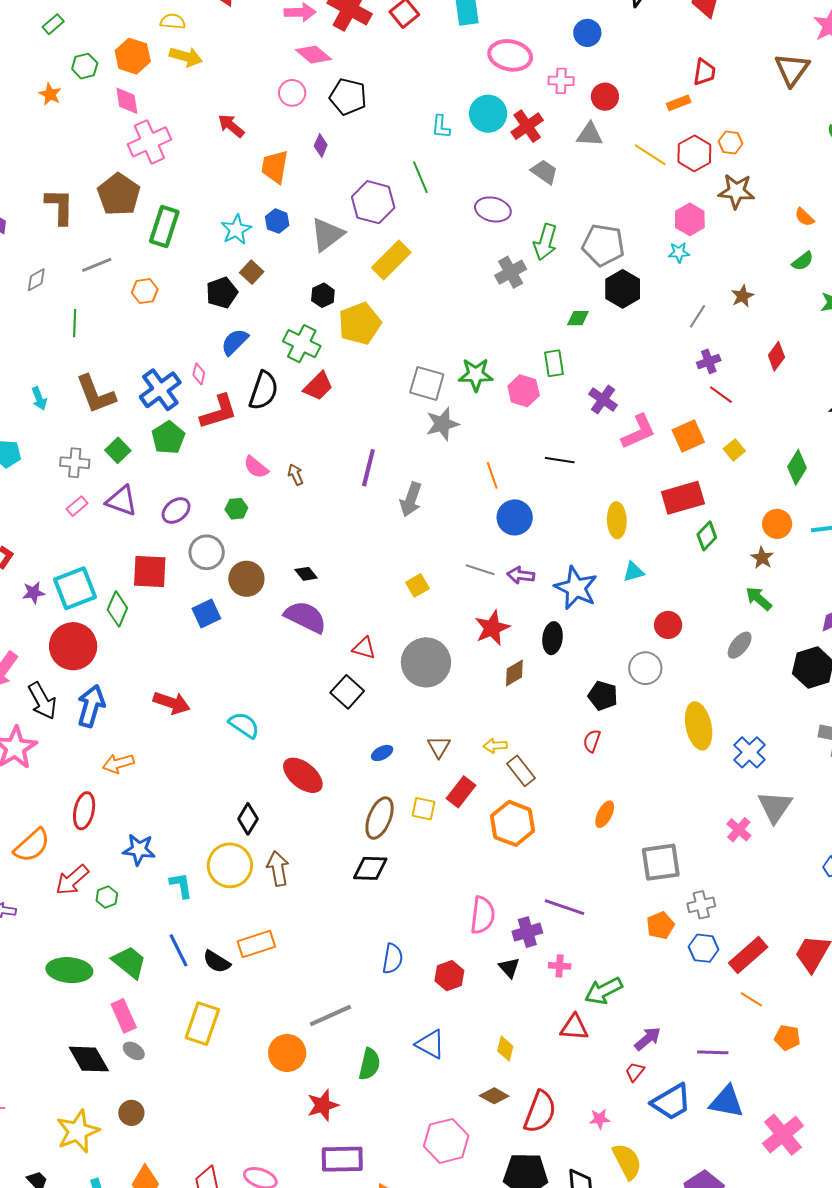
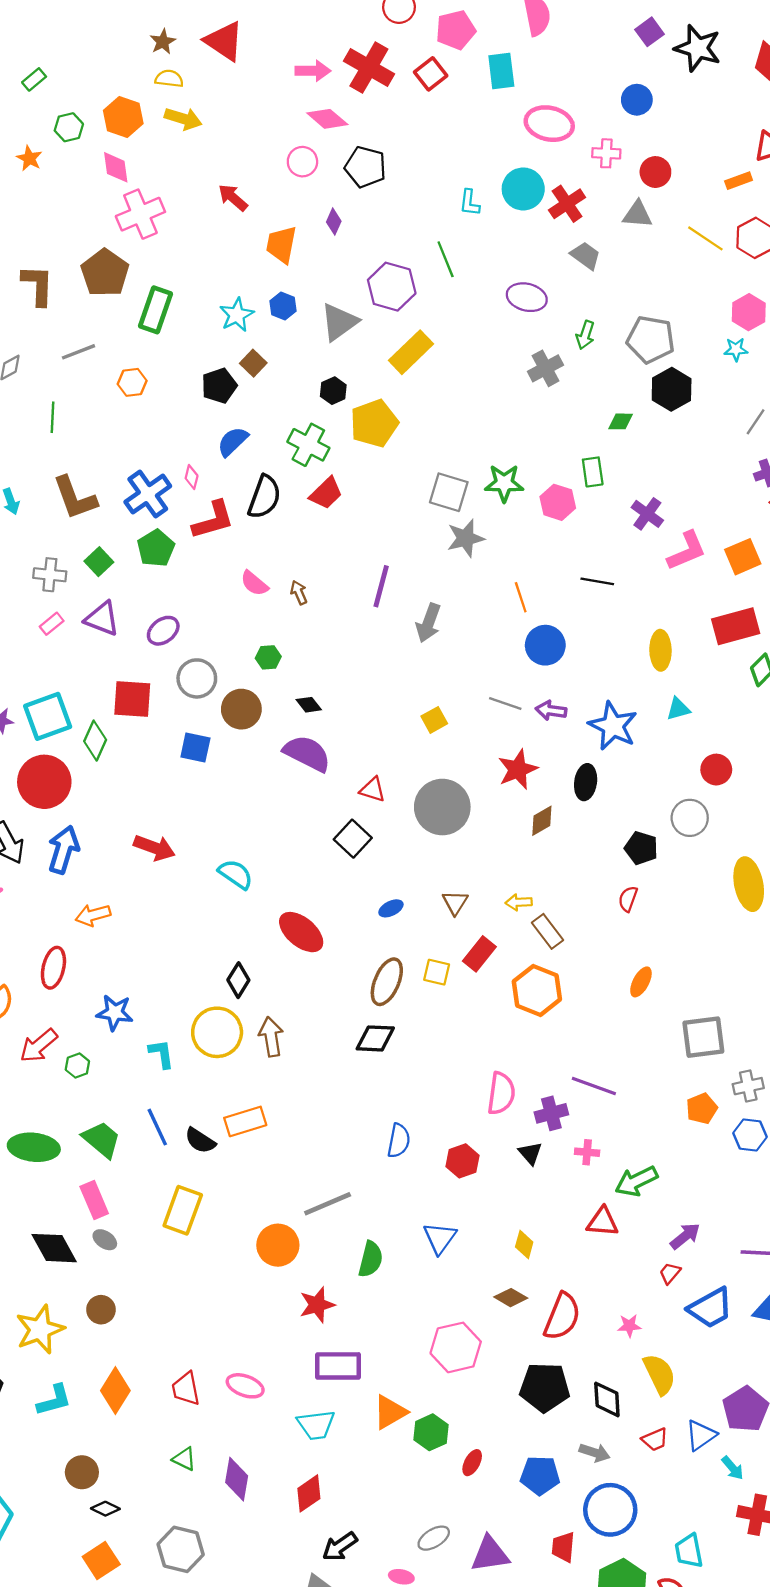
green arrow: (545, 242) -> (585, 335), size x0.7
green hexagon: (236, 509) -> (268, 657), moved
blue square: (206, 613) -> (195, 747), turned 36
blue triangle: (430, 1044) -> (440, 1238), turned 36

